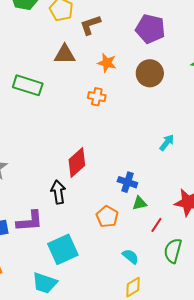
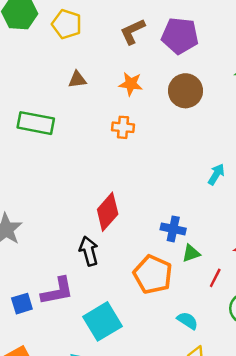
brown L-shape: (90, 25) -> (133, 32), moved
brown triangle: (65, 54) -> (77, 80), size x0.7
orange pentagon: (107, 217) -> (153, 274), size x1.4

